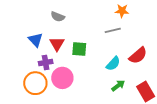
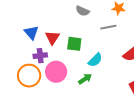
gray semicircle: (58, 17) -> (83, 11), moved
cyan semicircle: (113, 64) -> (95, 60), moved
green arrow: (118, 86) -> (85, 79), moved

